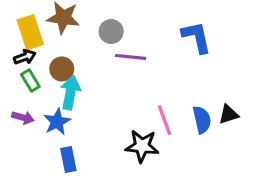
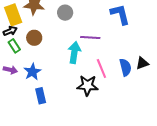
purple line: (131, 57) -> (90, 37), moved
cyan arrow: (70, 93) -> (74, 53), moved

